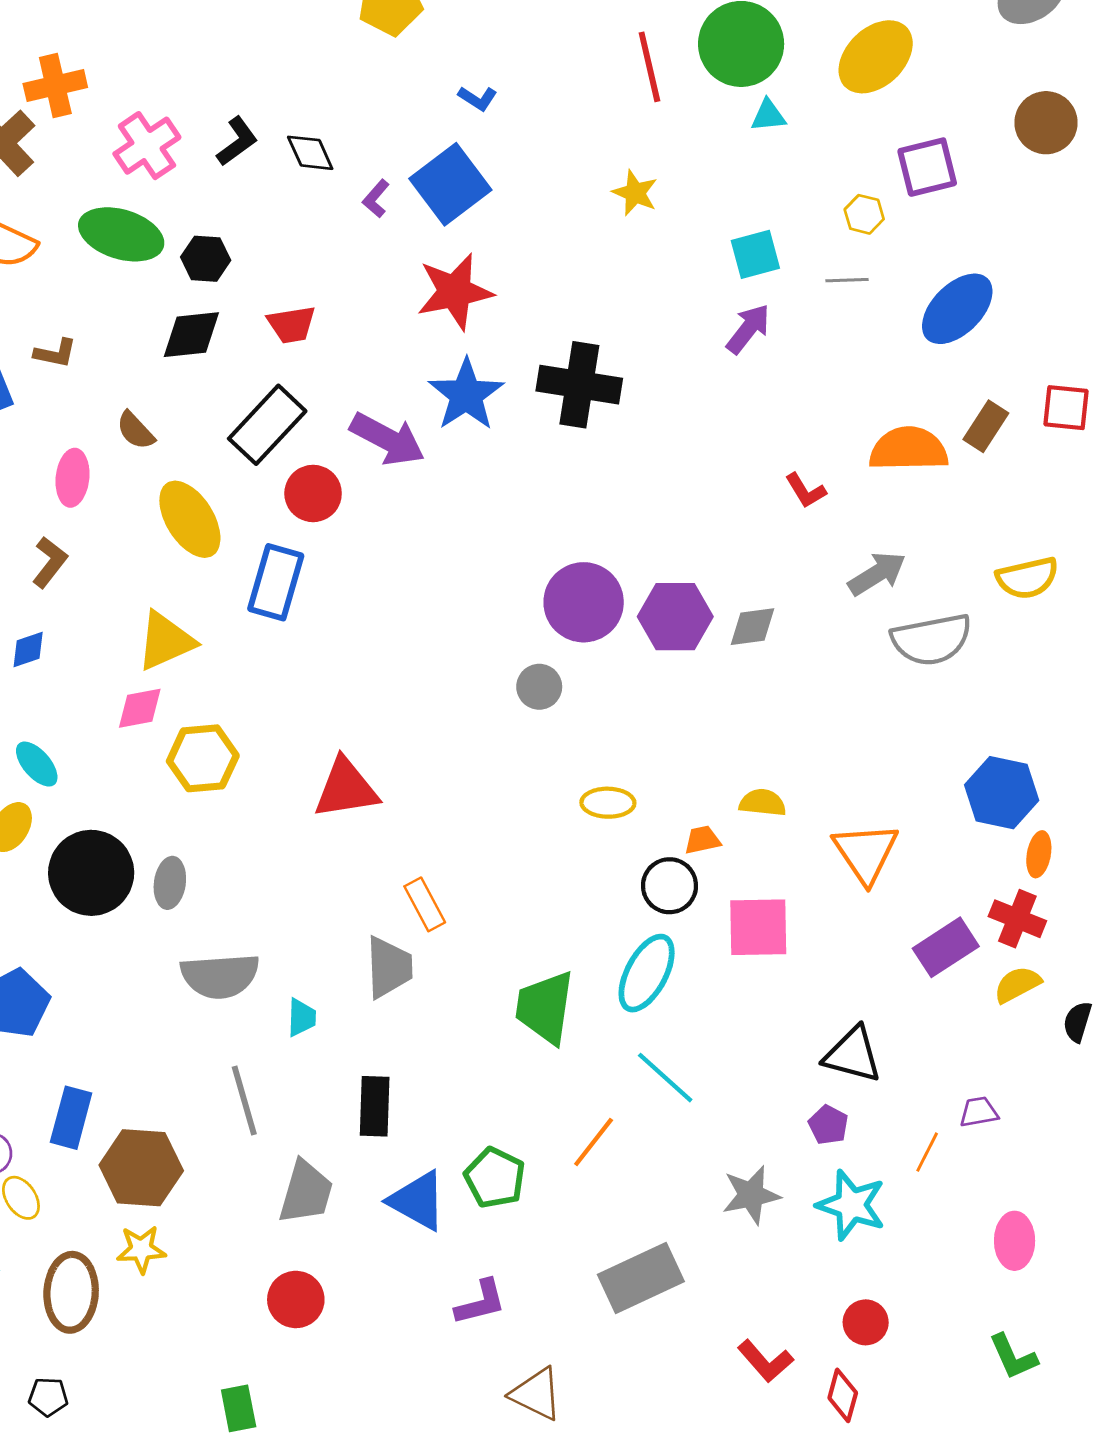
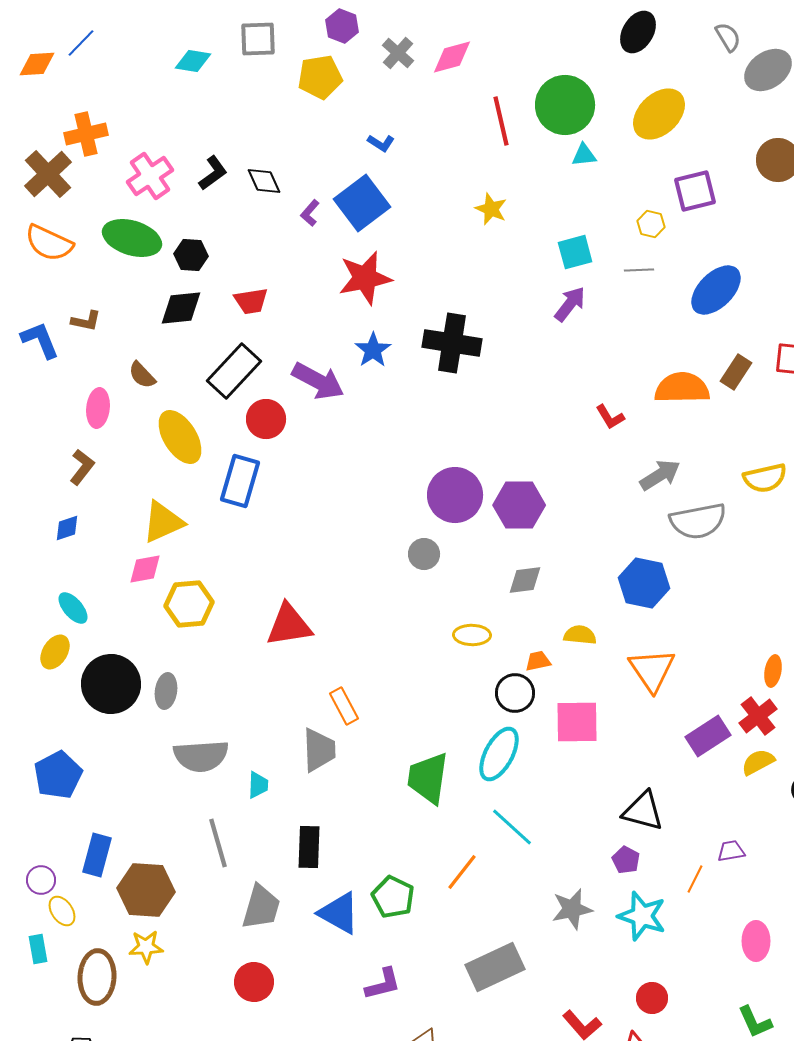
blue star: (466, 395) -> (373, 350), size x0.7
gray diamond: (753, 627) -> (525, 580), moved
blue hexagon: (1002, 793) -> (644, 583), moved
red cross: (1017, 919) -> (758, 716), turned 30

